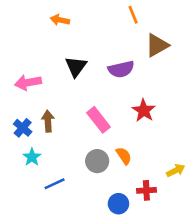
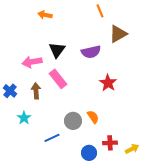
pink arrow: (28, 83) -> (32, 62), moved
pink rectangle: (98, 120) -> (58, 79), moved
blue cross: (23, 128) -> (10, 91), moved
yellow arrow: (176, 170) -> (132, 149), moved
blue line: (55, 184) -> (52, 138), moved

